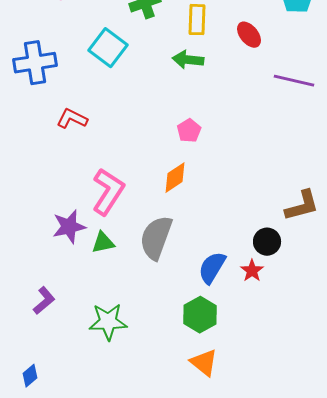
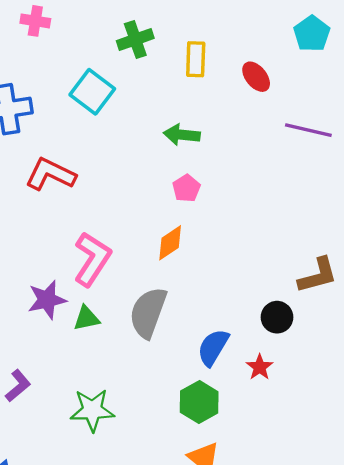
green arrow: (188, 60) -> (182, 135), moved
red L-shape: (72, 119) -> (50, 174), size x1.4
red star: (252, 271) -> (260, 367), moved

